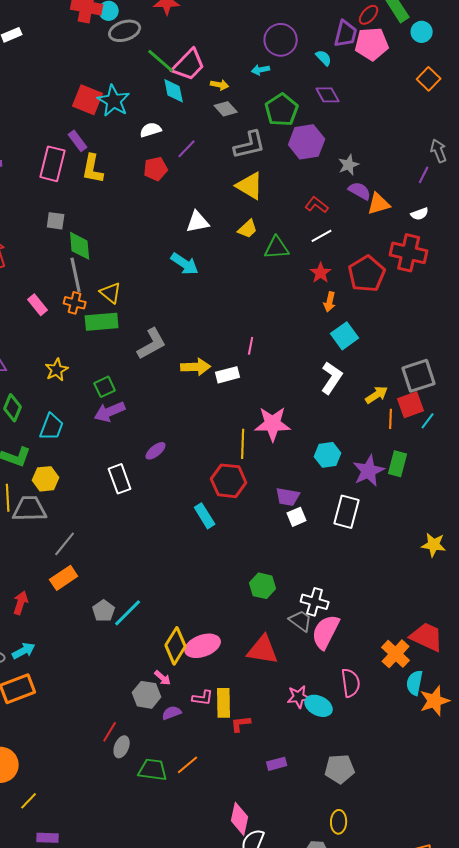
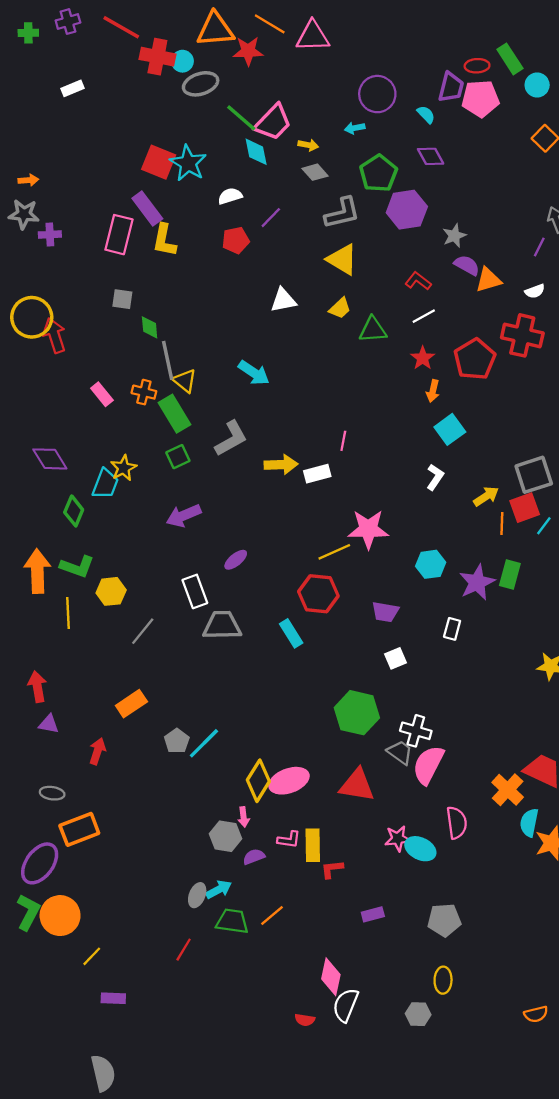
red ellipse: (369, 15) -> (477, 66), turned 45
purple rectangle: (78, 141) -> (147, 208), size x1.4
green diamond: (80, 246) -> (150, 327), size x0.7
cyan arrow: (185, 264) -> (254, 373), moved
gray line: (76, 275) -> (168, 360), moved
green rectangle: (102, 322) -> (174, 414), turned 64
white L-shape: (332, 378) -> (435, 477), size x0.7
green square: (105, 387) -> (178, 457), moved
cyan trapezoid: (52, 427) -> (105, 484), moved
yellow line: (243, 444) -> (334, 552), turned 64
gray trapezoid: (30, 509) -> (222, 625), moved
white rectangle: (347, 512) -> (452, 629), size x0.6
white square: (297, 517) -> (395, 658), moved
gray line: (65, 544) -> (143, 631), moved
green hexagon: (263, 586) -> (357, 713), size x1.5
red arrow: (21, 603) -> (97, 751), moved
cyan arrow: (24, 651) -> (219, 889), moved
pink arrow: (163, 678) -> (244, 817), turned 42
red line: (110, 732) -> (184, 950), moved

